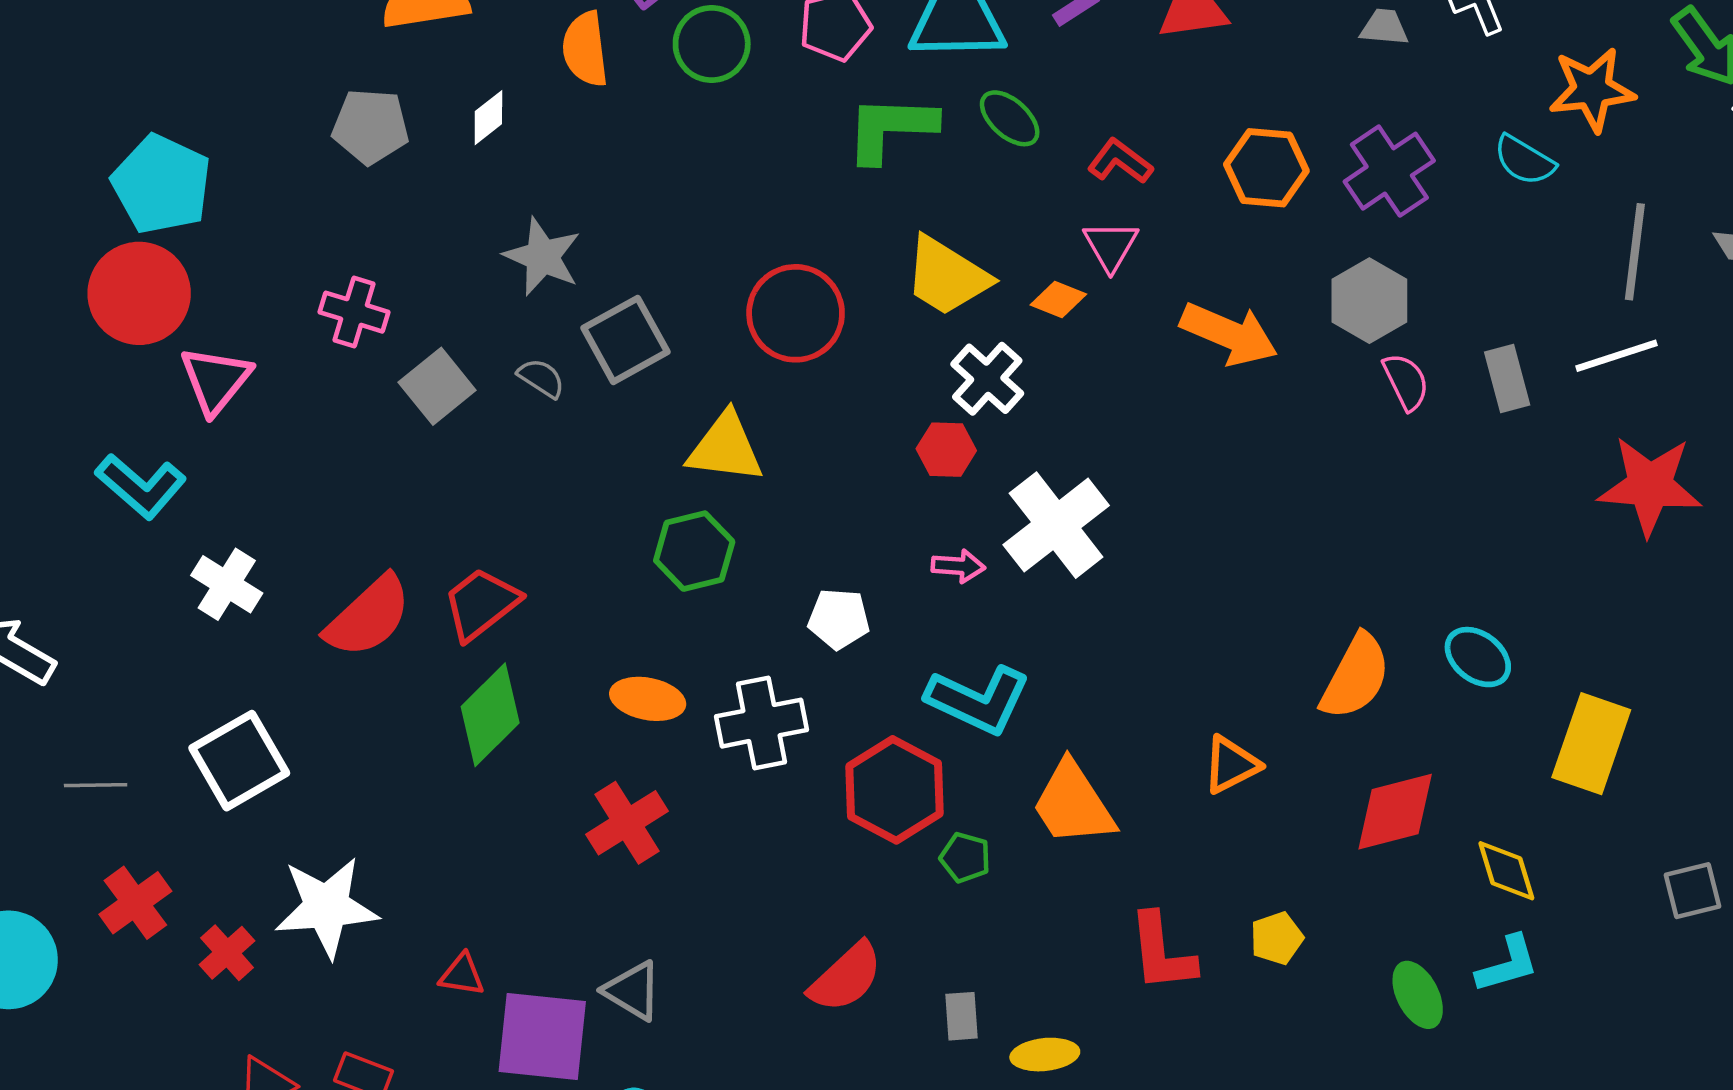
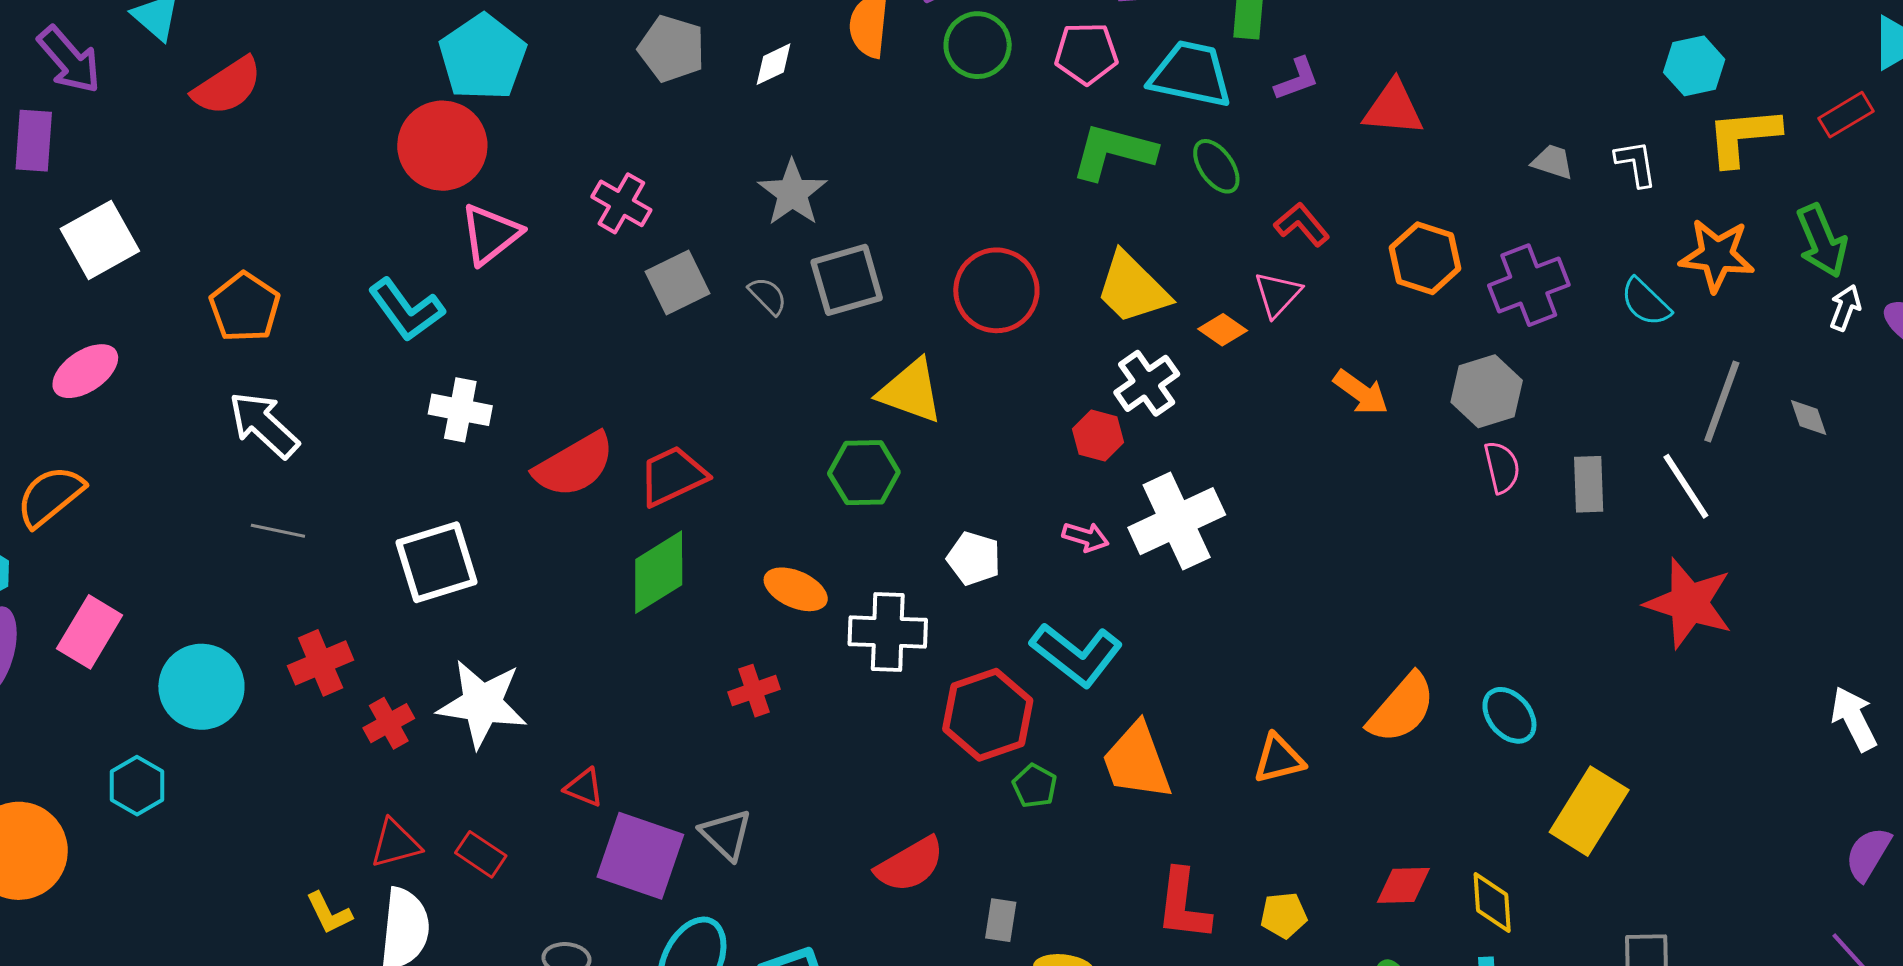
orange arrow: (1229, 334) -> (1361, 392), size x0.7
white line: (1616, 356) -> (1686, 486), turned 62
white cross: (227, 584) -> (460, 410), turned -34
gray line: (96, 785) -> (278, 531), moved
red diamond: (1395, 812) -> (1403, 885), moved, size x0.7
red cross: (627, 823) -> (754, 691), size x0.7

